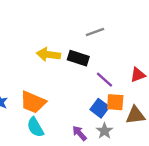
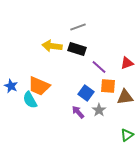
gray line: (95, 32) -> (78, 27), moved
blue square: (100, 108) -> (86, 93), moved
cyan semicircle: (35, 127) -> (30, 100), moved

